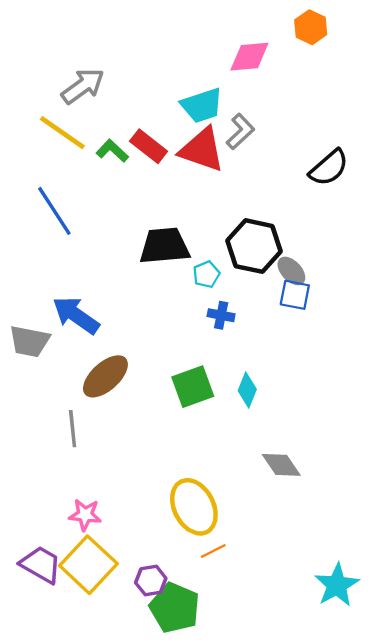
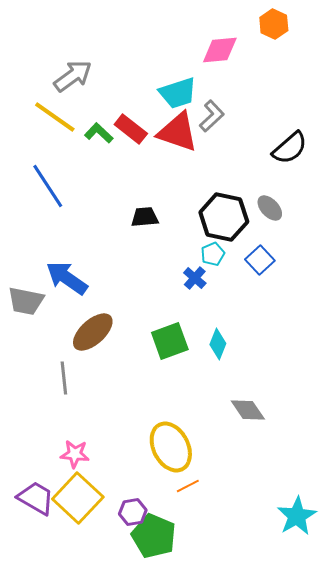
black trapezoid: (164, 246) -> (145, 217), size x0.6
gray ellipse: (291, 271) -> (270, 208), moved
cyan pentagon: (206, 274) -> (213, 254), moved
blue square: (295, 295) -> (260, 260), turned 36
blue cross: (221, 315) -> (195, 278), turned 30

